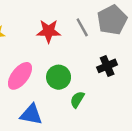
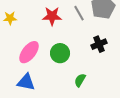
green semicircle: (77, 100) -> (80, 80), moved
blue triangle: (31, 114) -> (26, 82), moved

